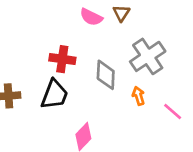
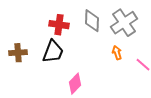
gray diamond: (106, 75) -> (92, 21), moved

